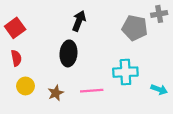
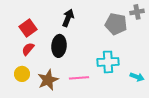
red square: (15, 28) -> (28, 28), moved
red semicircle: (16, 58) -> (28, 49), moved, turned -128
brown star: (56, 93) -> (48, 80), size x1.5

